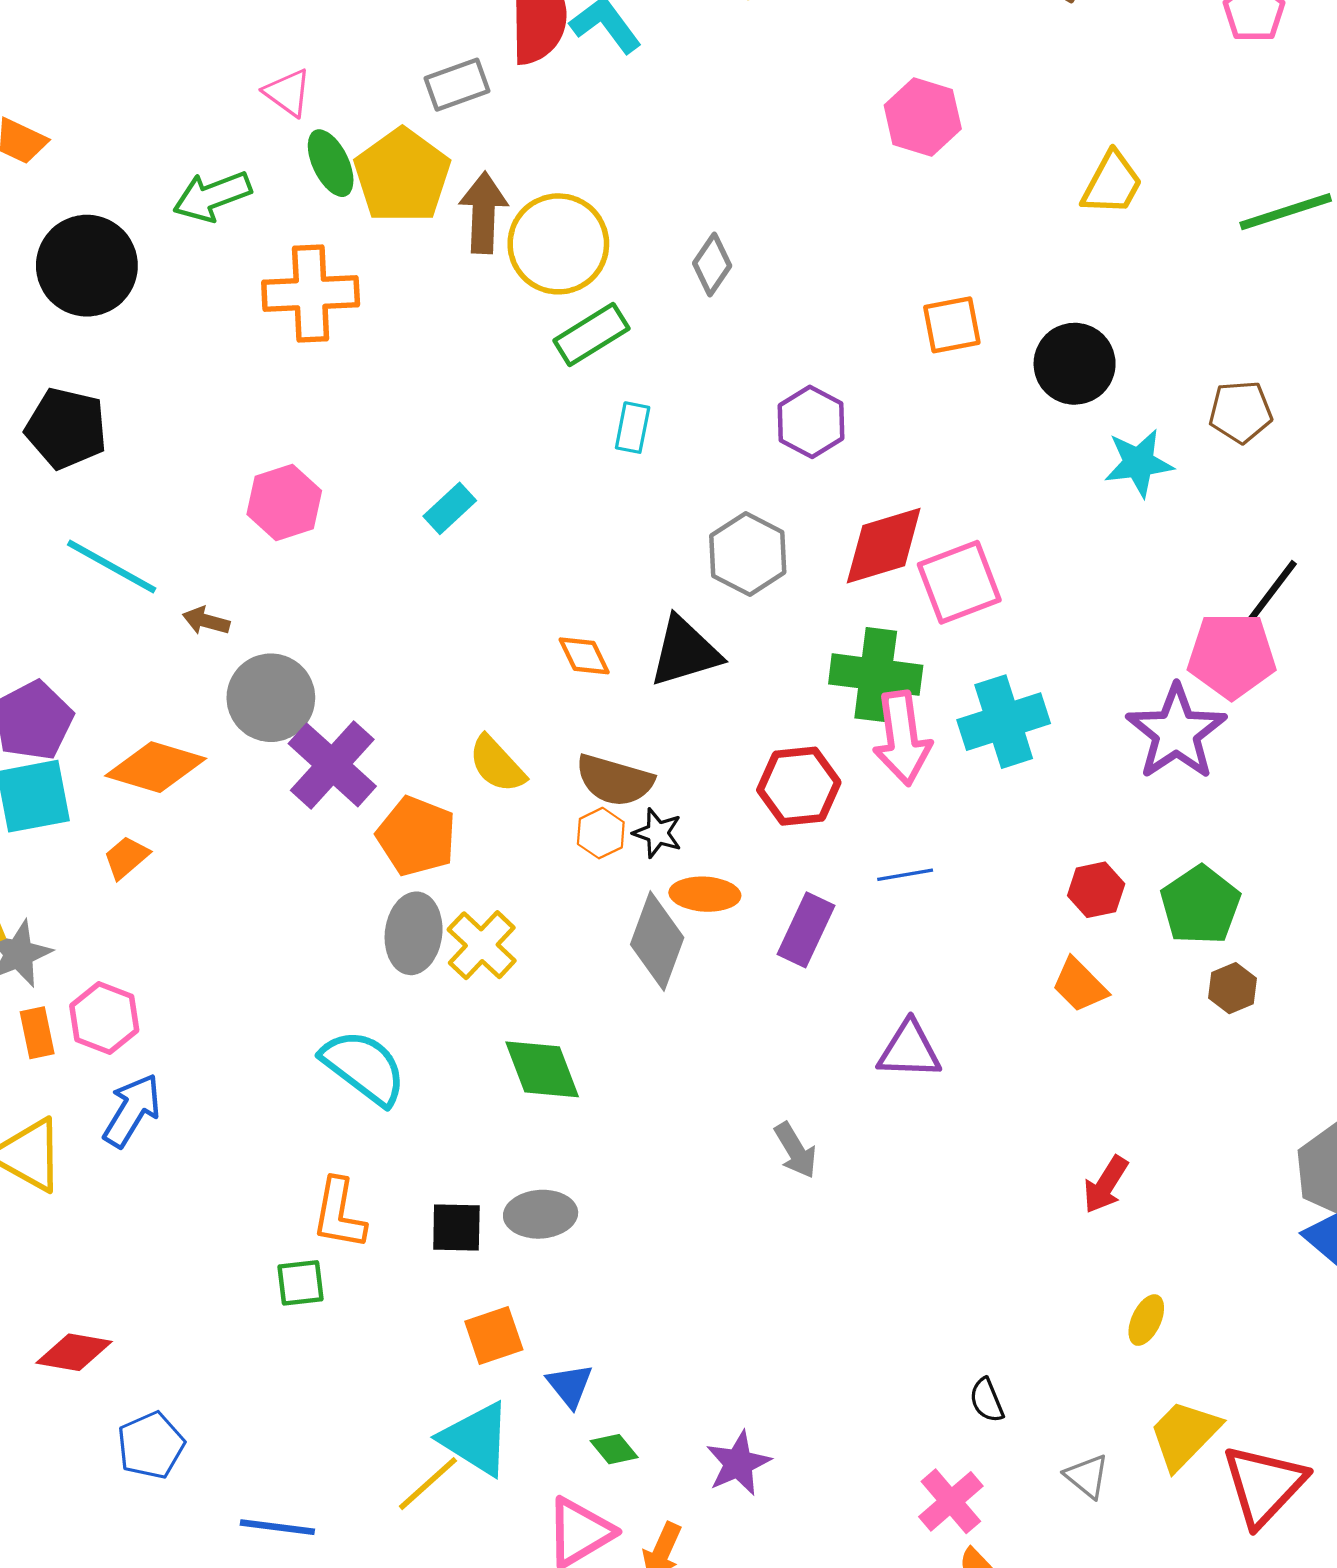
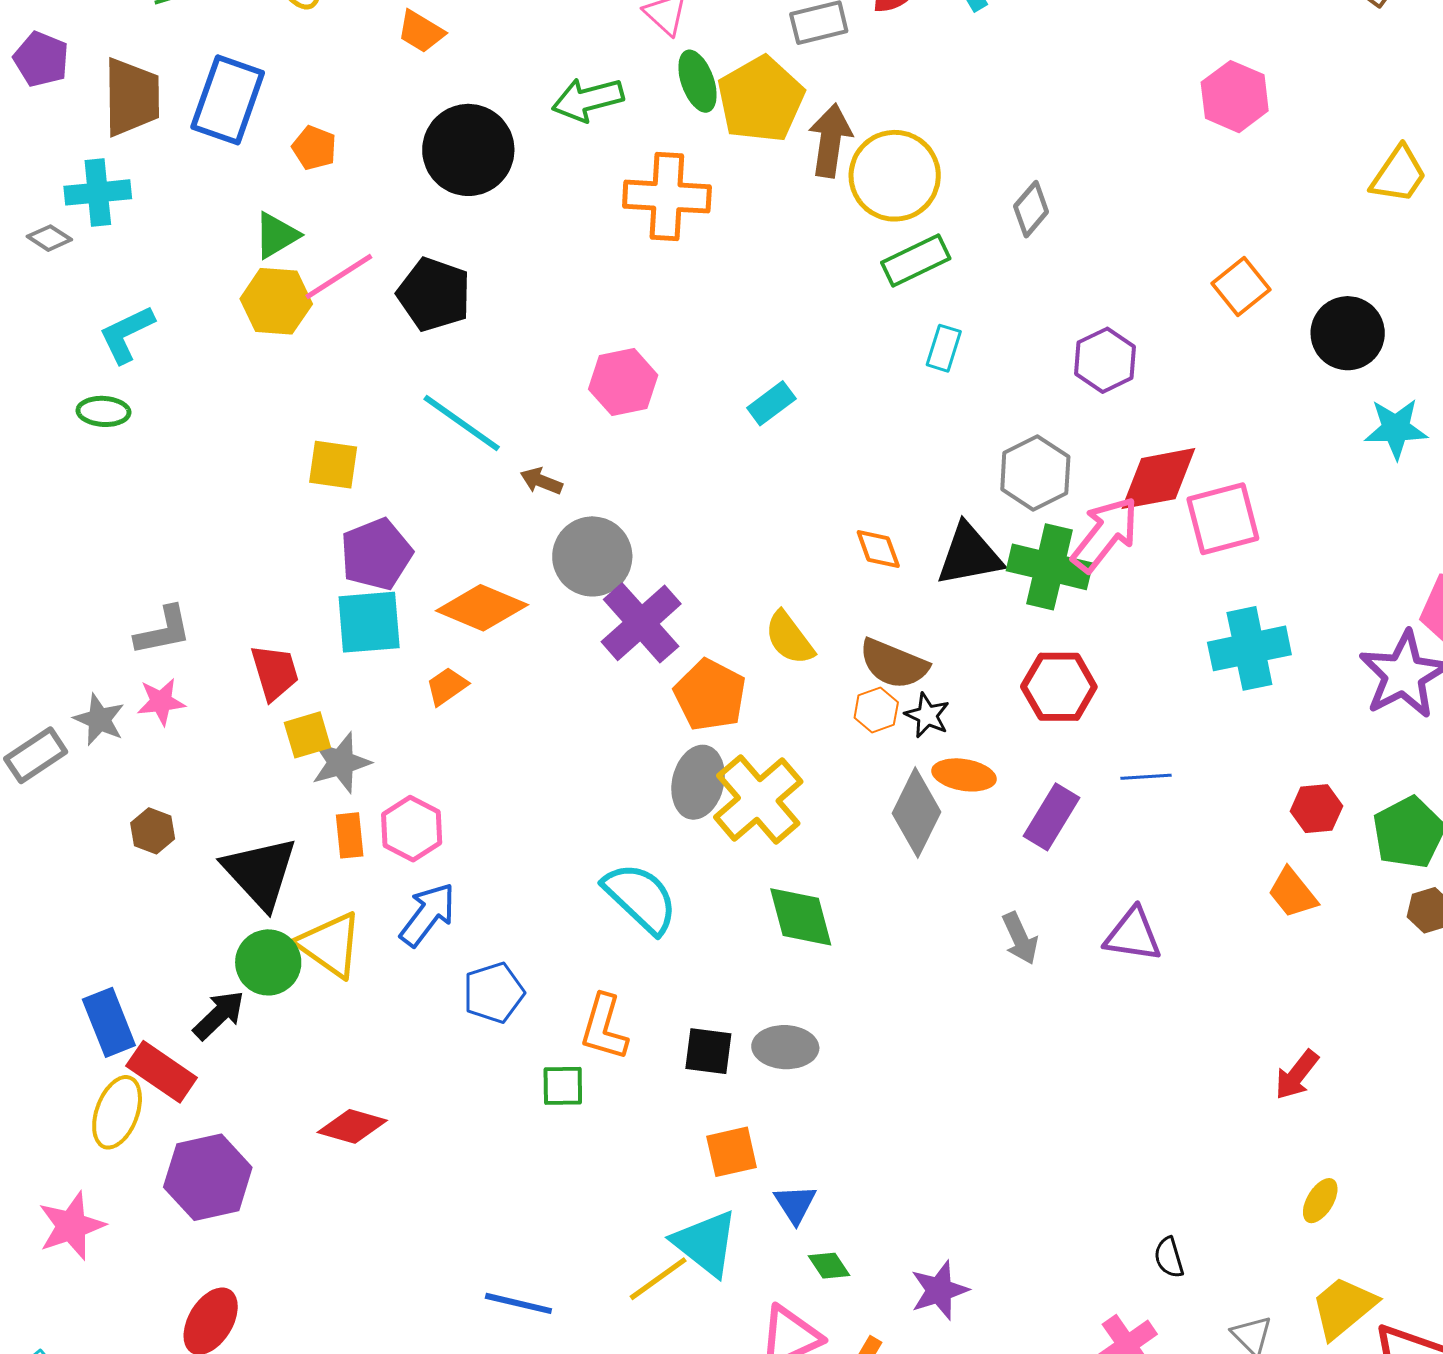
orange square: (952, 325) -> (1241, 287), turned -34
green cross: (876, 675) -> (1049, 567), moved
pink arrow: (902, 738) -> (1105, 534), moved, turned -140
yellow cross: (482, 945) -> (758, 799), size x1.4
gray arrow: (796, 1150) -> (1020, 938), moved
blue pentagon: (151, 1445) -> (494, 993), moved

